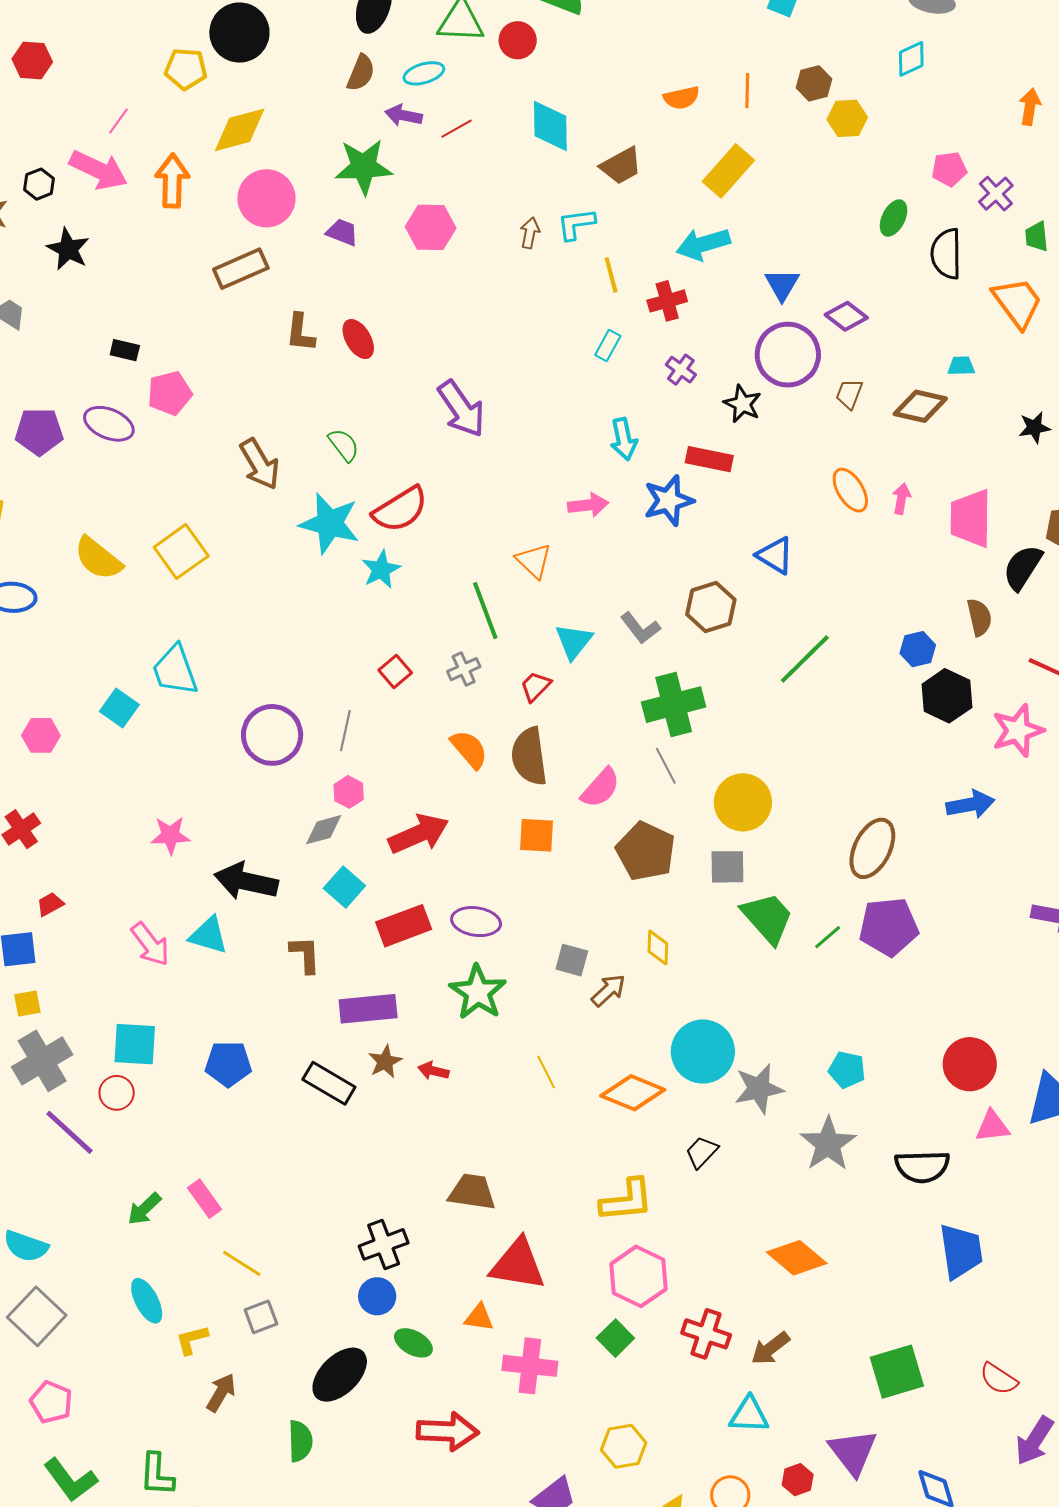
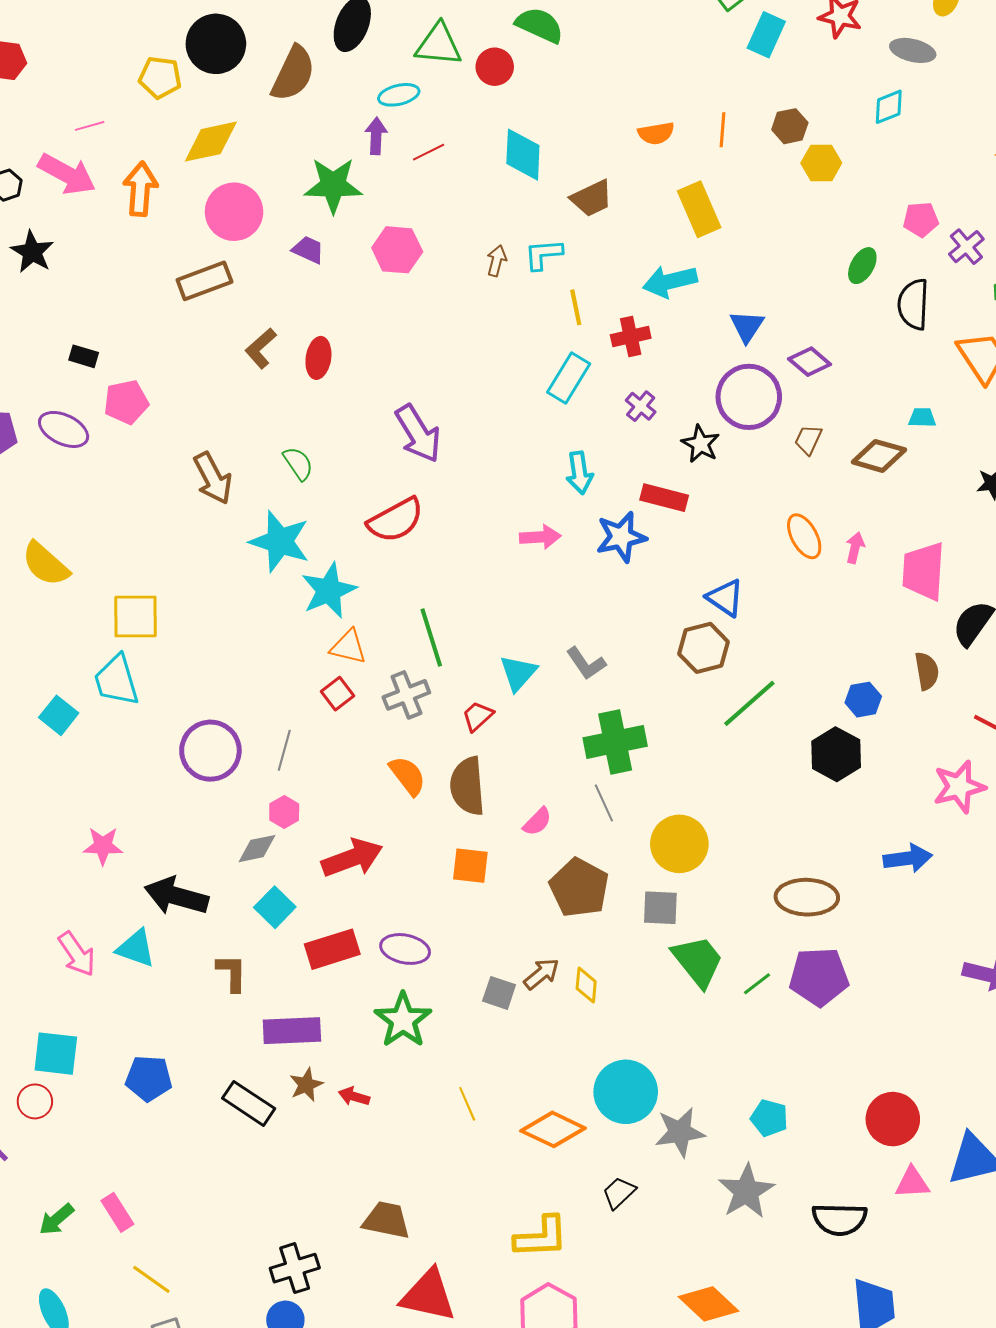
brown semicircle: (361, 73) -> (293, 73), moved, size x1.5
purple arrow: (404, 115) -> (376, 136), turned 78
pink line: (119, 121) -> (90, 126), turned 36
yellow rectangle: (728, 171) -> (699, 209), turned -68
brown L-shape: (300, 333) -> (261, 348), turned 39
red ellipse: (358, 339) -> (318, 358), turned 36
cyan rectangle: (608, 345) -> (569, 378), size x1.6
red semicircle: (400, 509) -> (396, 520), moved
yellow square: (181, 552) -> (135, 617), moved, turned 32
orange triangle: (534, 561) -> (348, 647), moved, turned -33
cyan star: (381, 569) -> (329, 590), size x1.4
brown hexagon: (711, 607) -> (704, 648), moved
gray cross: (464, 669) -> (406, 695), size x1.4
black hexagon: (947, 696) -> (836, 754), moved
pink semicircle: (600, 788) -> (537, 822), size x0.7
brown ellipse: (872, 848) -> (807, 897), turned 62
brown arrow: (608, 990) -> (541, 974), moved

